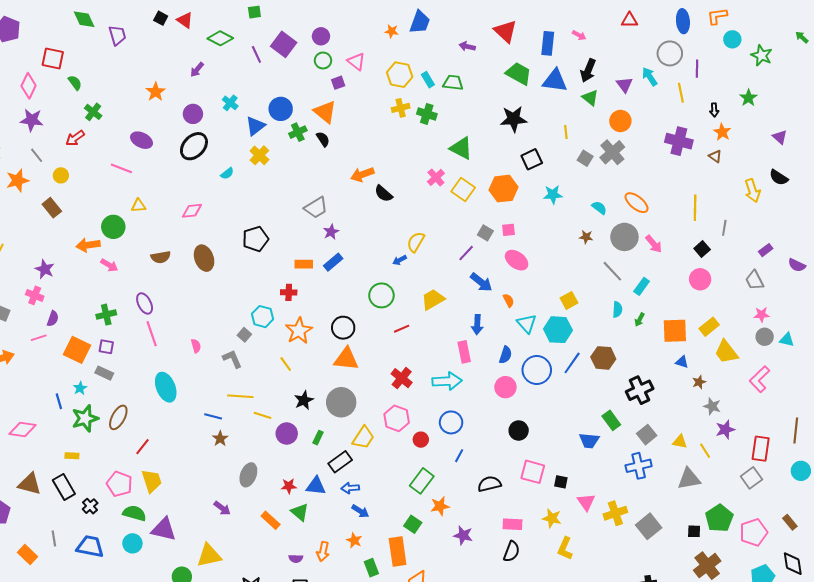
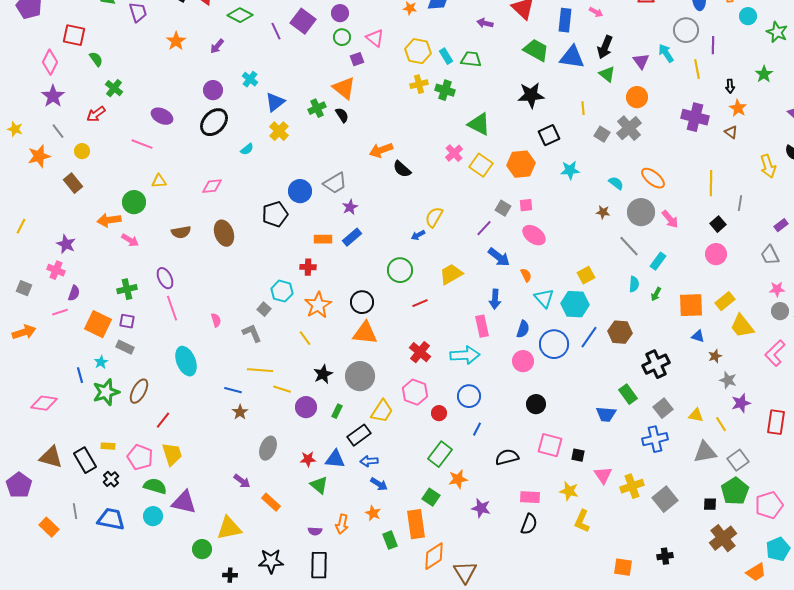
orange star: (156, 92) -> (176, 41), moved
blue circle: (281, 109) -> (300, 191), moved
purple star: (32, 120) -> (53, 96), turned 30
yellow rectangle: (72, 456) -> (108, 446), moved
gray square: (751, 478) -> (738, 460), moved
orange rectangle: (271, 520) -> (271, 502), moved

